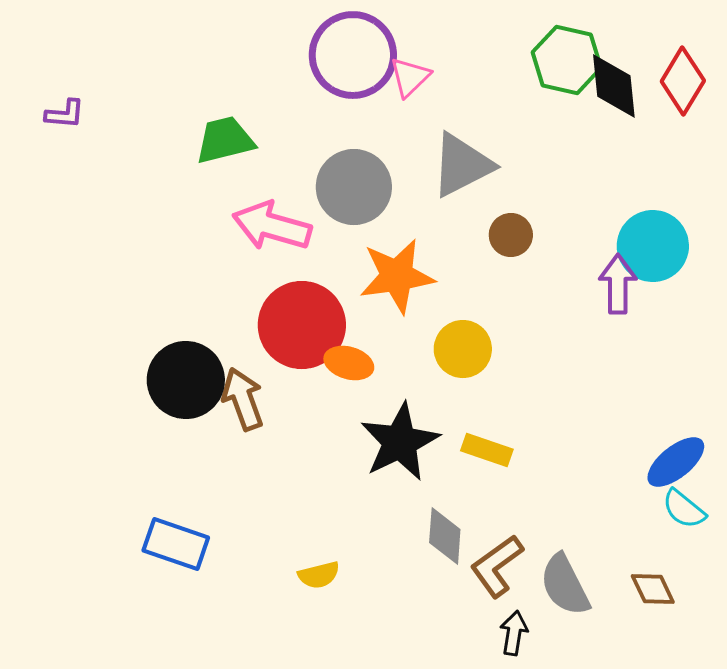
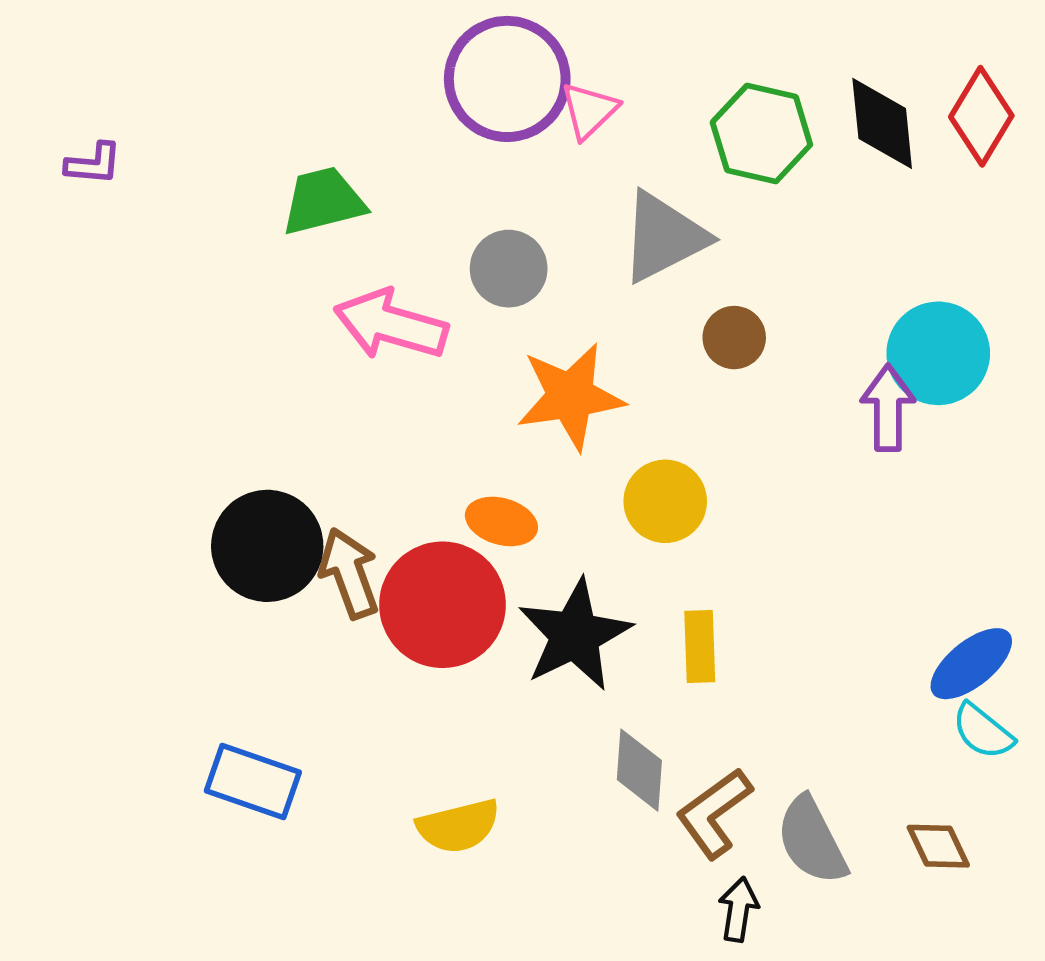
green hexagon: (567, 60) -> (761, 134), moved
gray circle: (354, 187) -> (509, 269), size x0.7
red circle: (302, 325) -> (443, 605), moved
yellow rectangle: (487, 450) -> (700, 646), turned 69
yellow semicircle: (319, 575) -> (458, 826), size x1.4

